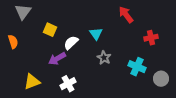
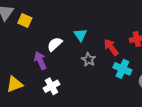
red arrow: (126, 15) -> (111, 47), moved
yellow square: (50, 30) -> (25, 21), moved
purple arrow: (57, 59) -> (40, 61), turned 96

